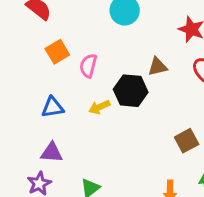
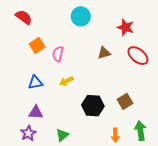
black hexagon: (131, 91) -> (93, 106), moved

